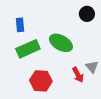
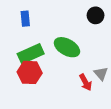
blue rectangle: (20, 25) -> (25, 19), moved
red hexagon: (41, 81) -> (30, 72), moved

